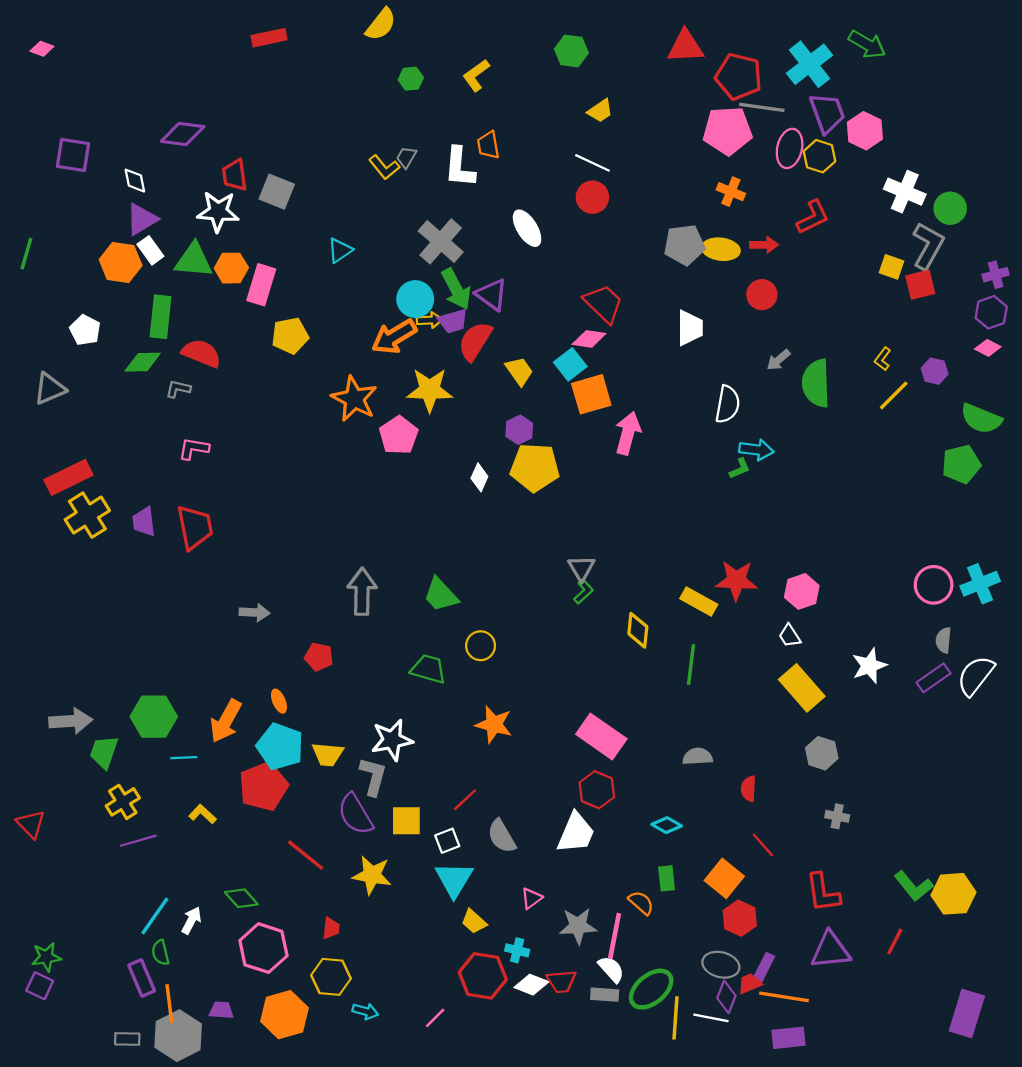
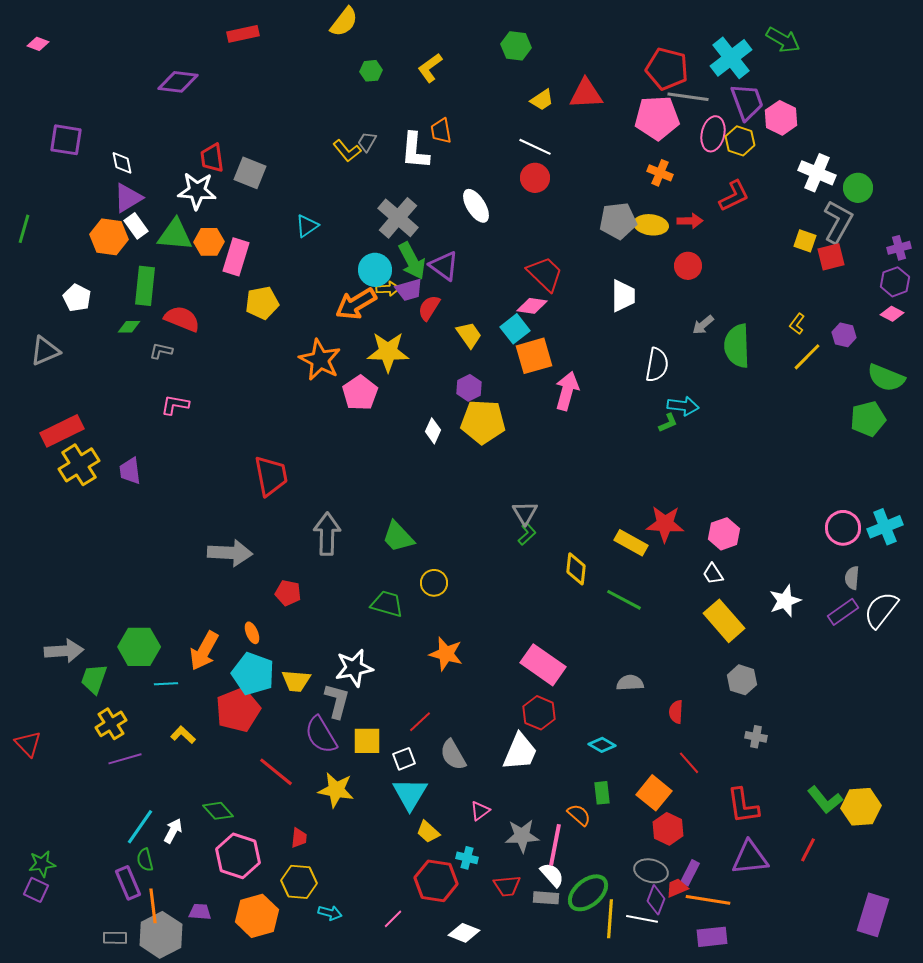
red triangle: (685, 47) -> (586, 94), moved
purple diamond: (183, 134) -> (178, 82), moved
red semicircle: (475, 341) -> (429, 308), size x0.7
green diamond: (143, 362) -> (129, 327), size x0.7
red trapezoid: (195, 527) -> (271, 476), moved
gray arrow: (255, 613) -> (230, 553), size x1.6
green line: (691, 665) -> (624, 600), turned -69
white diamond: (531, 985) -> (464, 933), moved

